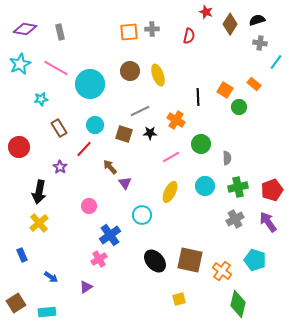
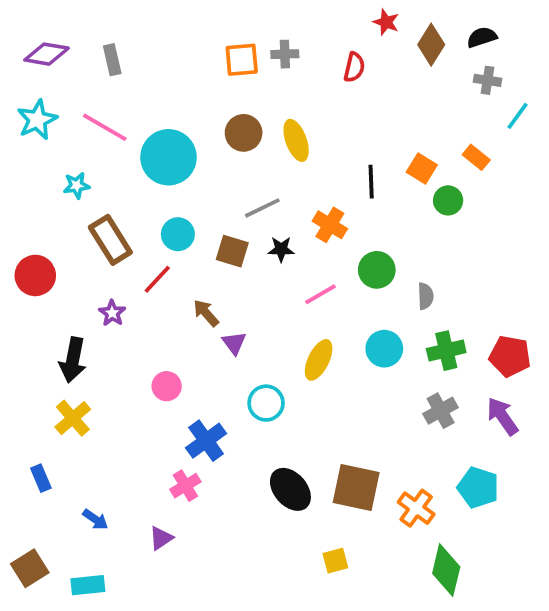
brown rectangle: (59, 128) -> (110, 240), size x1.4
red pentagon: (272, 190) -> (510, 356), turned 30

